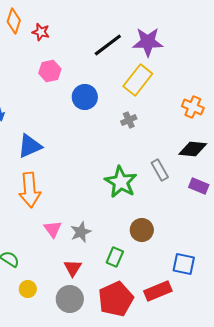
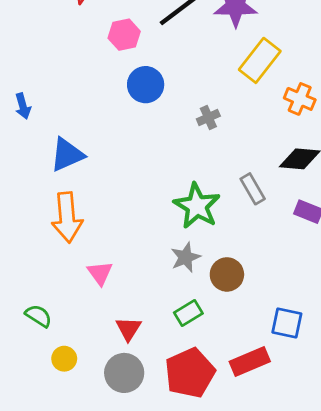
pink hexagon: (50, 71) -> (124, 35), moved
yellow rectangle: (138, 80) -> (260, 60), moved
gray star: (81, 232) -> (186, 257), moved
green rectangle: (115, 257) -> (188, 313), turned 36

